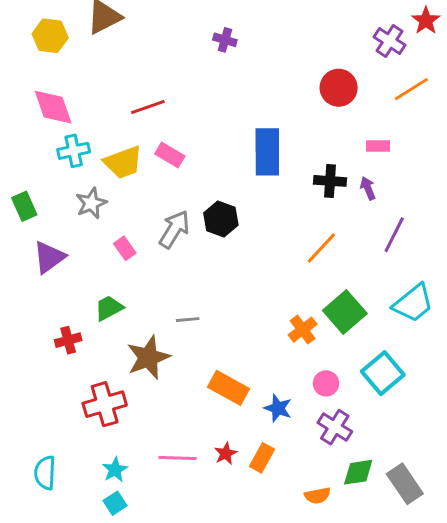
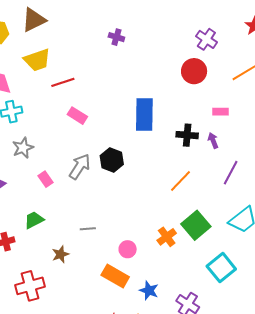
purple cross: (389, 41) -> (206, 39), moved
yellow trapezoid: (123, 162) -> (37, 60), moved
brown star: (148, 357) -> (60, 254), size x0.6
pink circle: (326, 383) -> (128, 249), moved

